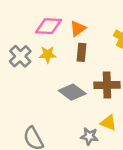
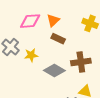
brown rectangle: (82, 52) -> (58, 39), turned -64
yellow star: (48, 54) -> (31, 55), moved

